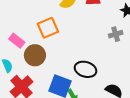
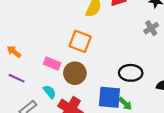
orange square: (48, 28) -> (80, 41), turned -30

